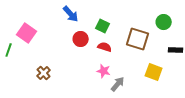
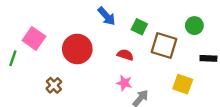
blue arrow: (71, 14) -> (107, 16), moved
green square: (103, 26) -> (139, 27), moved
red circle: (81, 39) -> (77, 49), moved, size x1.6

